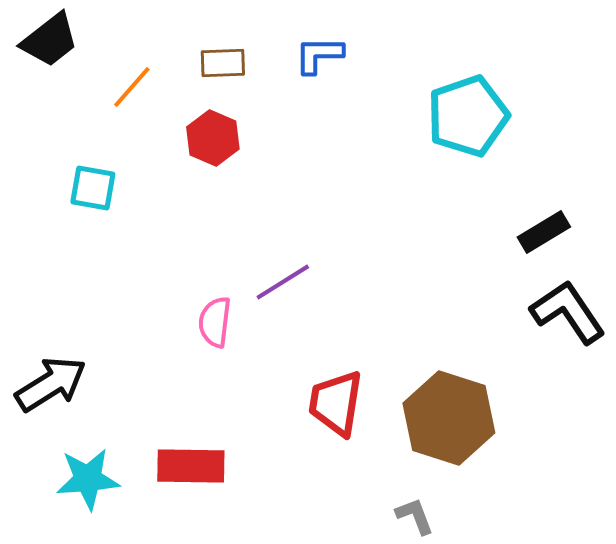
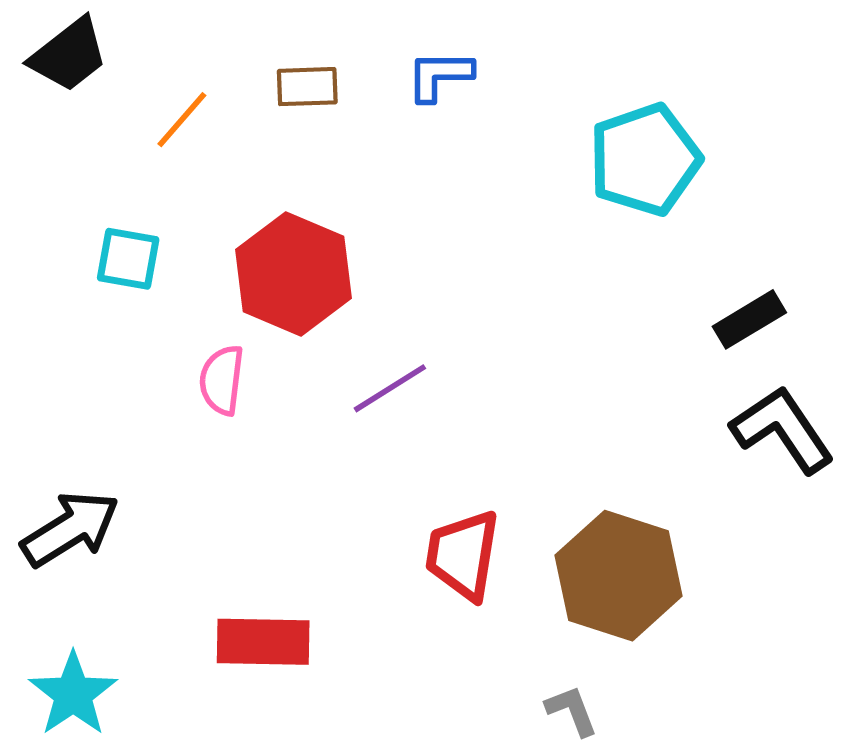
red hexagon: (213, 138) -> (293, 274), moved, size x1.6
pink semicircle: (215, 322) -> (222, 380), moved
cyan star: (88, 479) -> (73, 694), moved, turned -30

